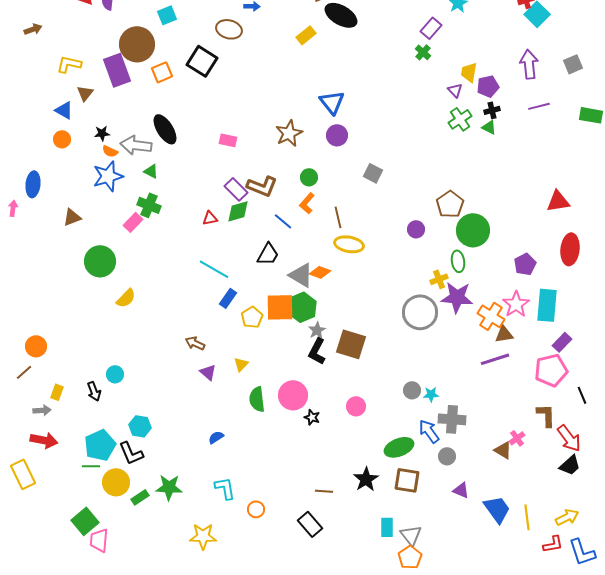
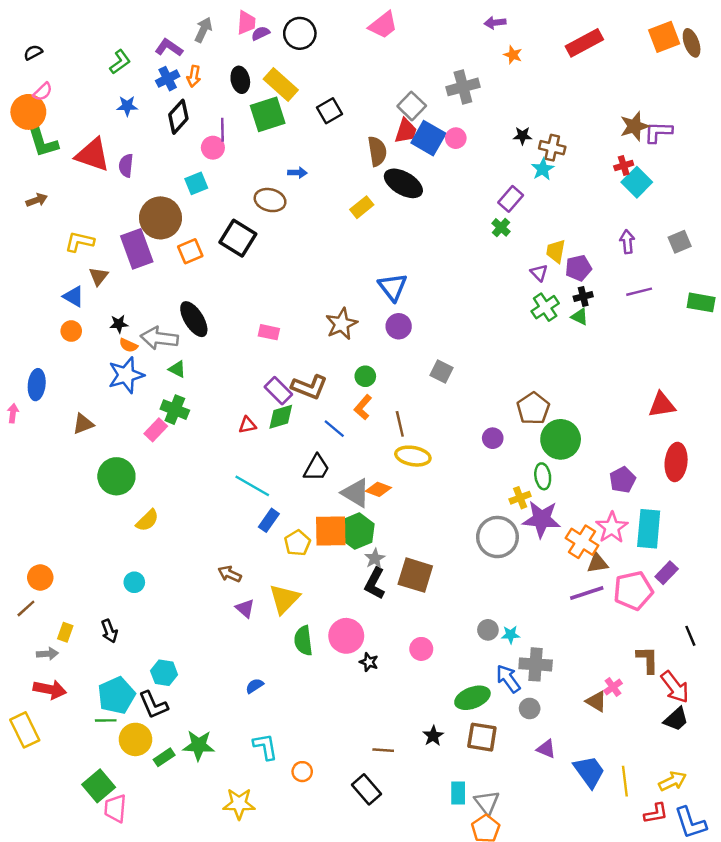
purple arrow: (529, 64) -> (627, 242), size x0.7
yellow triangle: (241, 364) -> (284, 599), size x1.8
pink pentagon: (551, 370) -> (633, 591), moved
cyan circle: (115, 374) -> (134, 582), moved
black star: (366, 479) -> (433, 736), size x0.7

